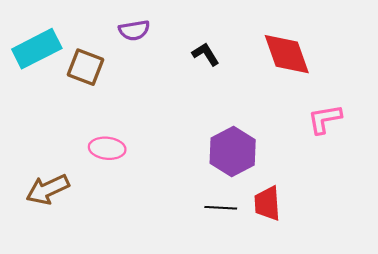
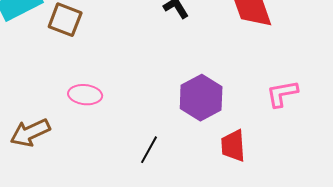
pink L-shape: (325, 119) -> (282, 94), moved
black line: (221, 208) -> (149, 150), moved, turned -64

